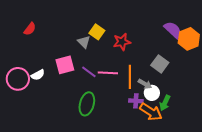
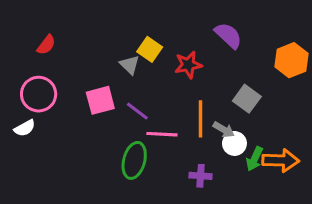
purple semicircle: (173, 30) -> (228, 35), moved
pink line: (108, 73) -> (162, 134), moved
white semicircle: (38, 75) -> (25, 128), moved
pink circle: (18, 79) -> (39, 94), moved
purple cross: (136, 101) -> (201, 176), moved
orange arrow: (151, 112) -> (281, 160), moved, turned -30

